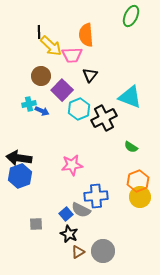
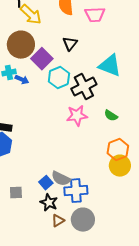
pink trapezoid: (72, 55) -> (95, 15), moved
brown circle: (41, 76) -> (21, 45), size x1.4
pink star: (72, 165) -> (77, 116), moved
blue cross: (96, 196) -> (76, 191), moved

